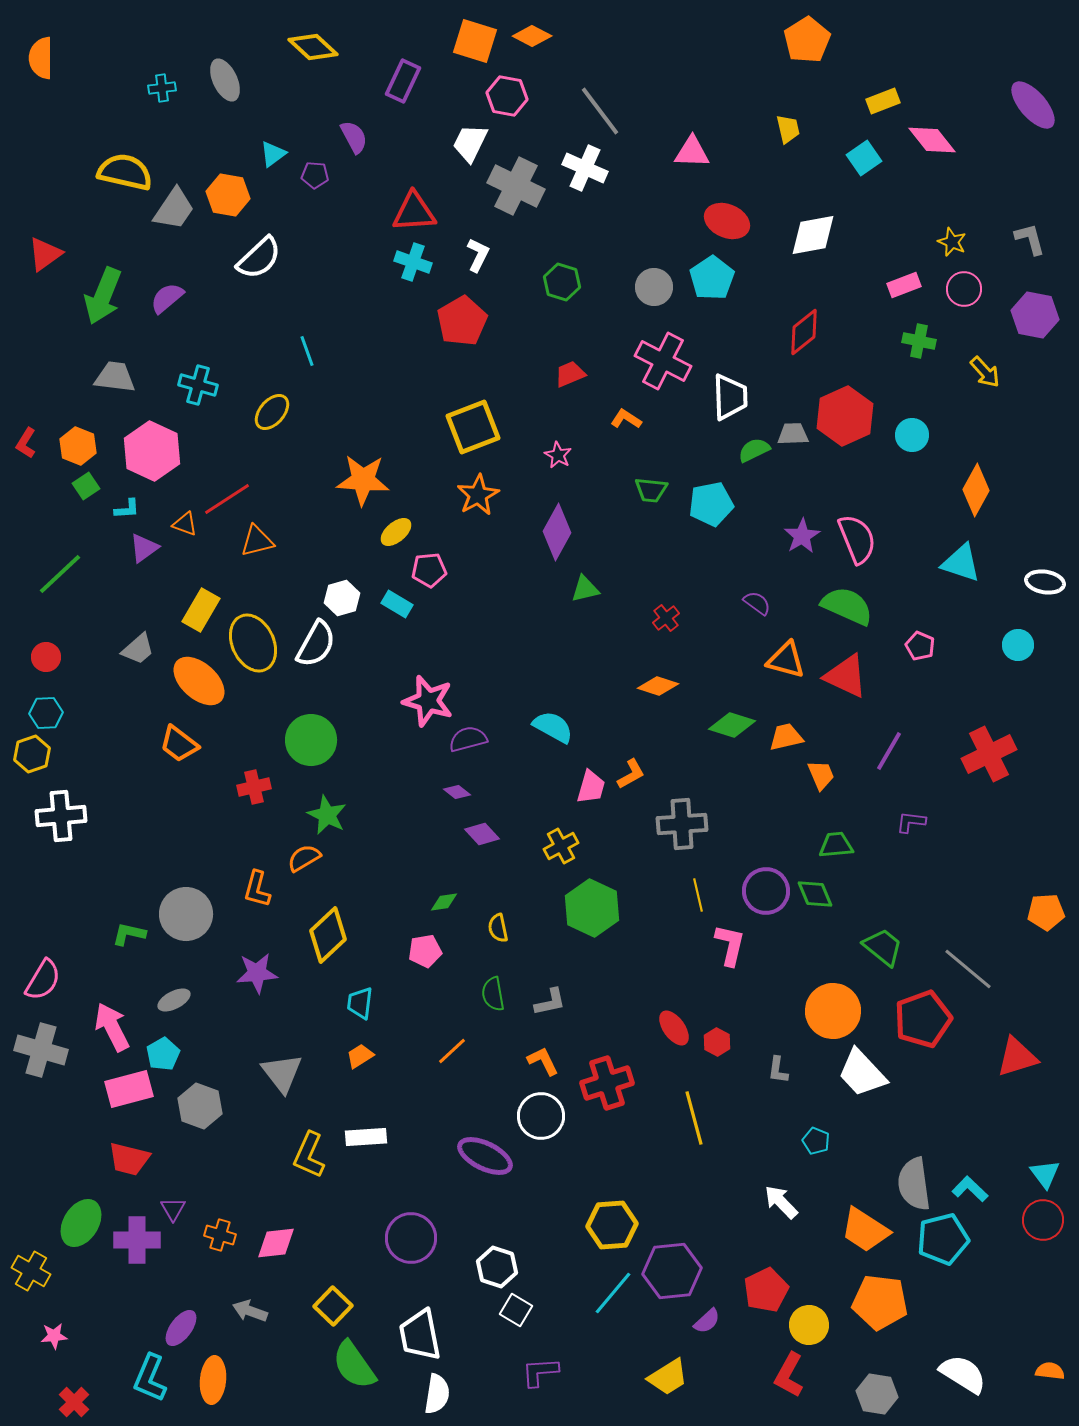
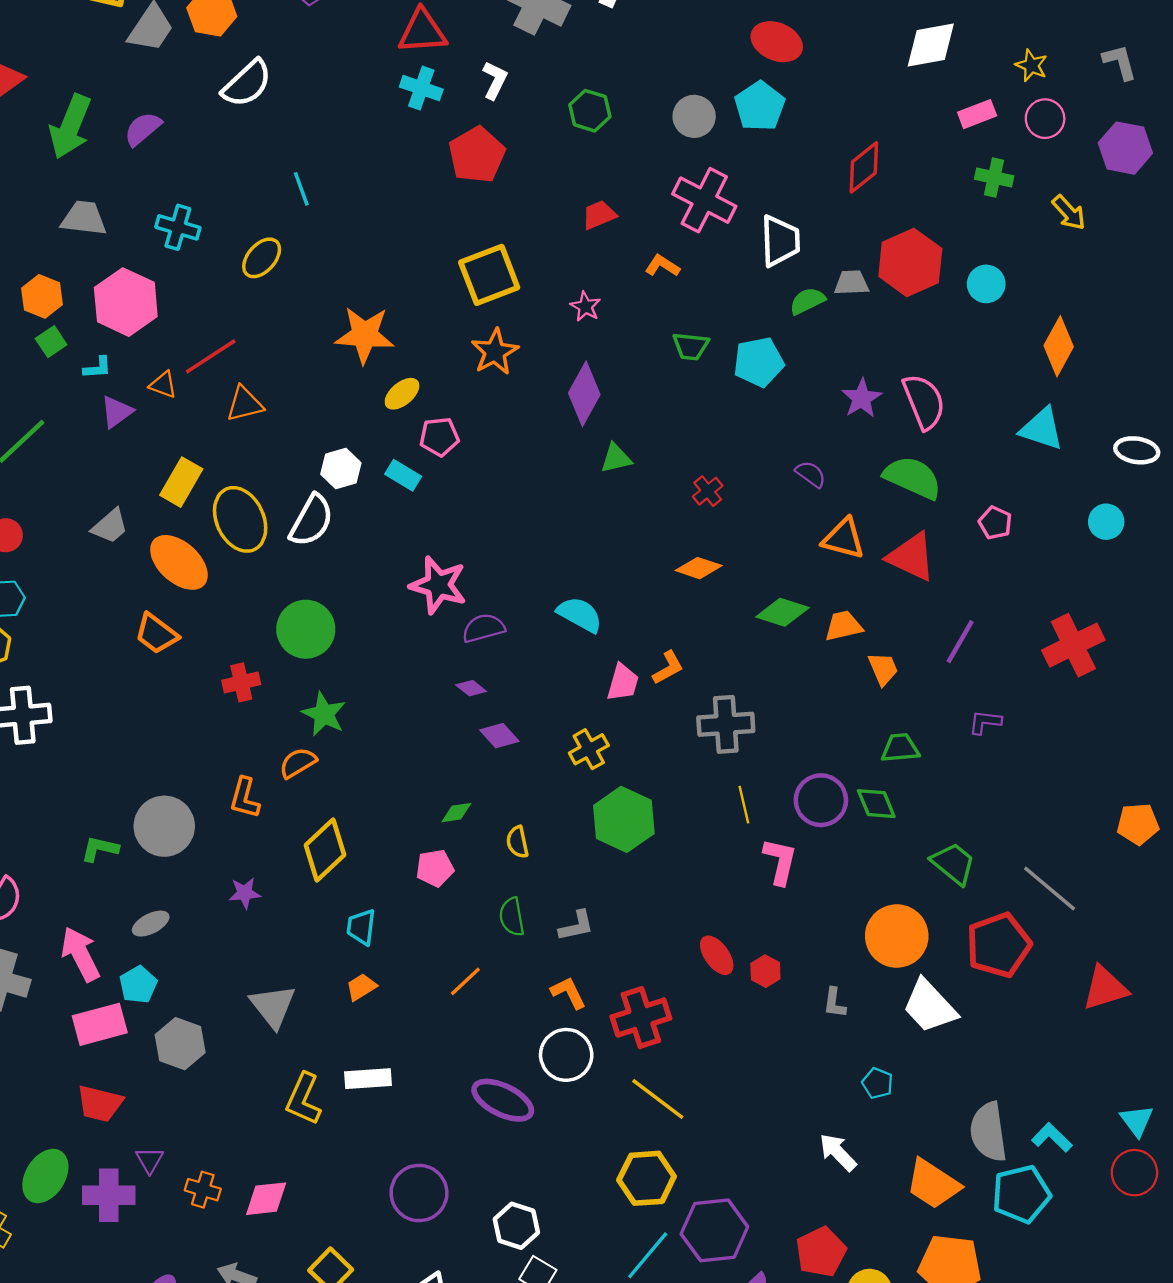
white diamond: (813, 235) -> (931, 45), moved
purple star: (257, 973) -> (245, 893), size x0.7
yellow line: (694, 1118) -> (658, 1099), moved, turned -38

